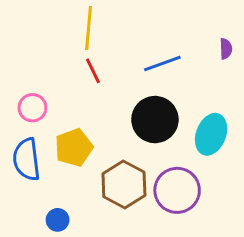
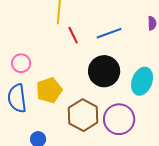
red line: (93, 71) -> (73, 35), moved

